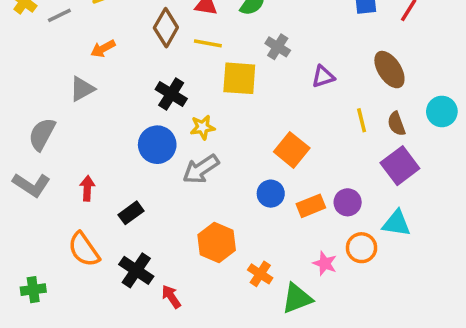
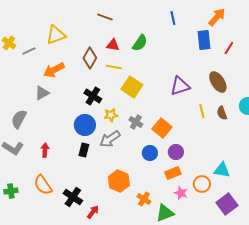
gray cross: (278, 47) -> (136, 122), moved
orange arrow: (103, 49) -> (54, 70), size x1.5
purple triangle: (323, 77) -> (180, 86), size x1.5
yellow square: (239, 78) -> (132, 87), turned 30
purple square: (400, 166) -> (227, 204), moved
purple circle: (348, 202) -> (176, 152), moved
orange rectangle: (311, 206) -> (173, 173), moved
black rectangle: (131, 213) -> (84, 150), moved, turned -40
green cross: (33, 290) -> (11, 191), moved
red arrow: (171, 297) -> (93, 212), turned 72

